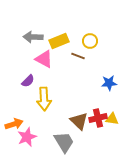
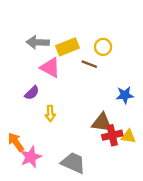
yellow arrow: (44, 99) -> (50, 113), size x0.6
brown triangle: (79, 121) -> (102, 123), moved, turned -36
orange arrow: (14, 124) -> (16, 142), turned -108
gray trapezoid: (64, 142) -> (73, 163), turned -35

